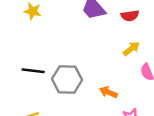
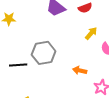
gray hexagon: (67, 79) -> (44, 53), moved

